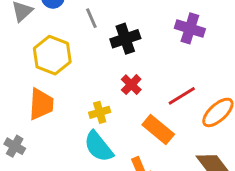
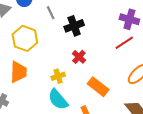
purple cross: (190, 28) -> (129, 19), moved
red line: (182, 96) -> (124, 43), moved

